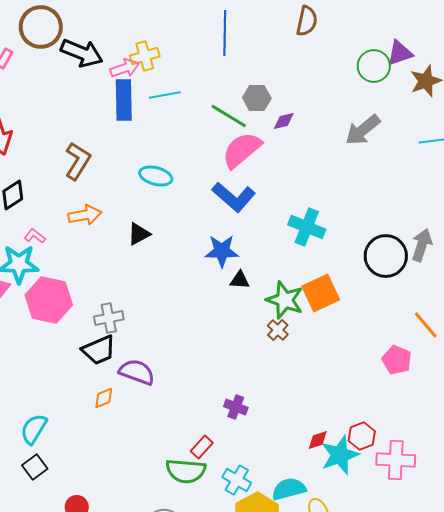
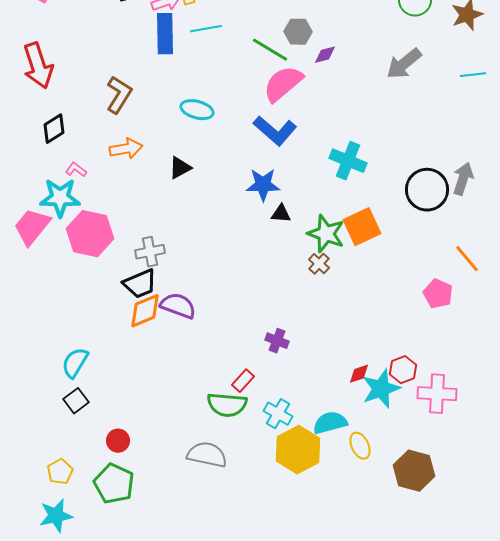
orange diamond: (104, 398) -> (145, 311), moved, size x1.6

